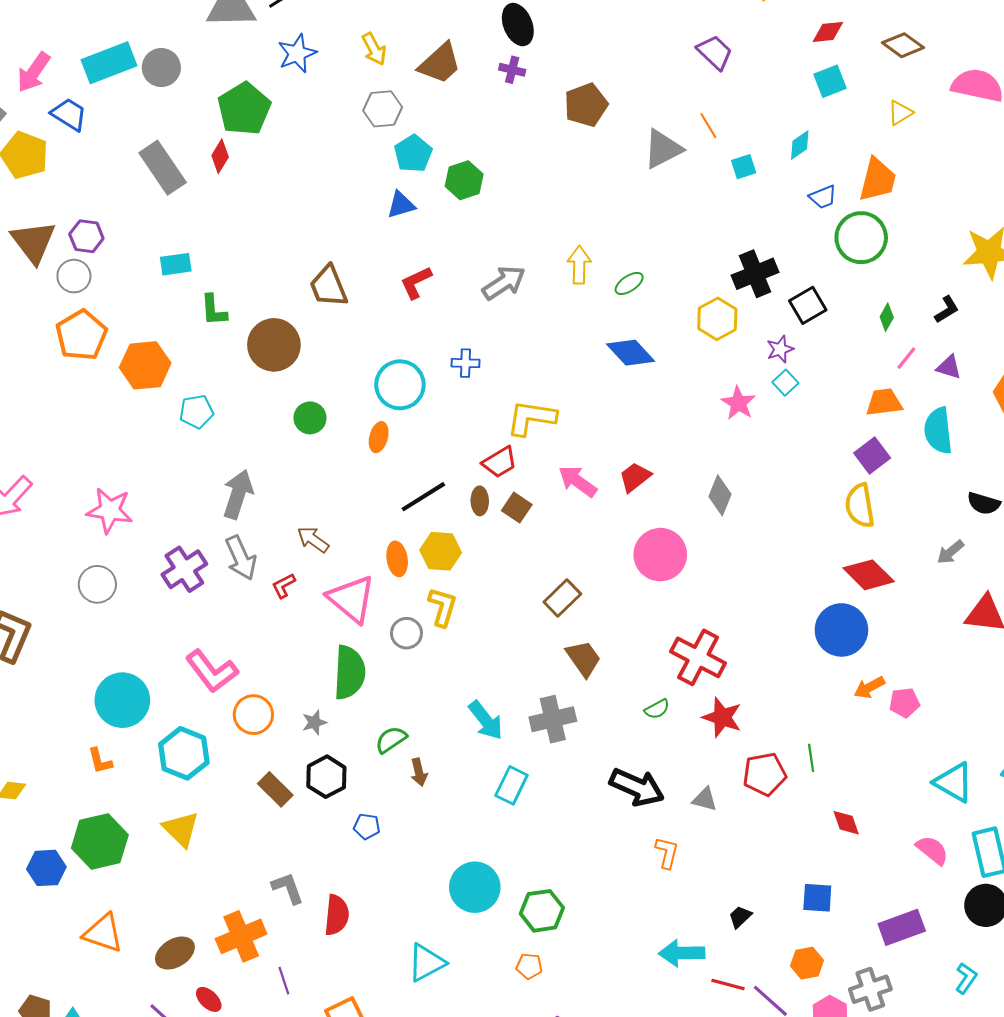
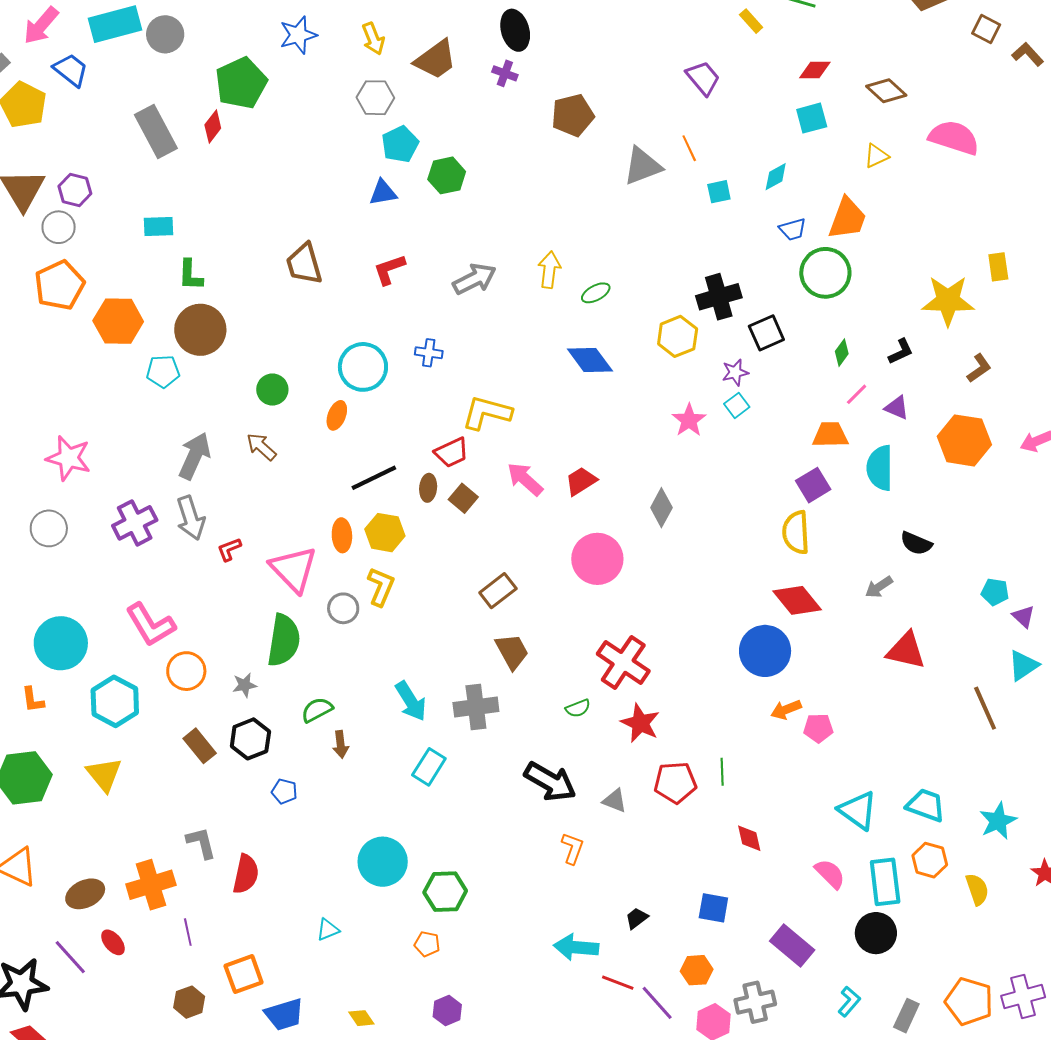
brown circle: (274, 345) -> (200, 330), moved
brown arrow: (313, 540) -> (261, 447), moved
purple rectangle: (902, 927) -> (792, 946), turned 54
cyan triangle: (426, 963) -> (328, 930), size x0.6

